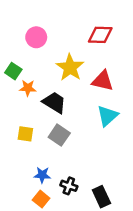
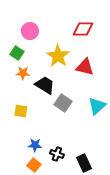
green square: (13, 71) -> (17, 53), moved
cyan triangle: (107, 116) -> (97, 106), moved
gray square: (59, 135) -> (63, 103), moved

